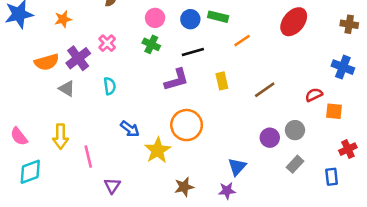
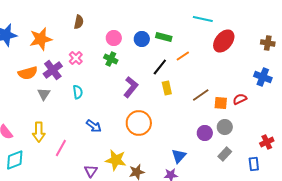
orange star: (63, 19) -> (41, 39), size x1.6
black line: (193, 52) -> (160, 67), moved, turned -36
purple L-shape: (176, 80) -> (131, 87), turned -35
gray triangle: (67, 89) -> (44, 94), turned 32
orange square: (334, 111) -> (221, 103), moved
yellow star: (158, 150) -> (116, 160), moved, turned -30
pink line: (88, 157) -> (61, 148), turned 42
purple triangle: (112, 186) -> (91, 171), moved

